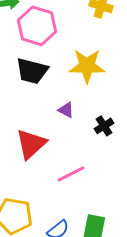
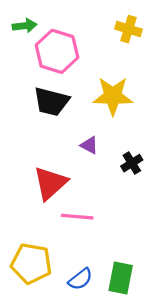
pink line: (71, 174) -> (77, 217), moved, turned 32

